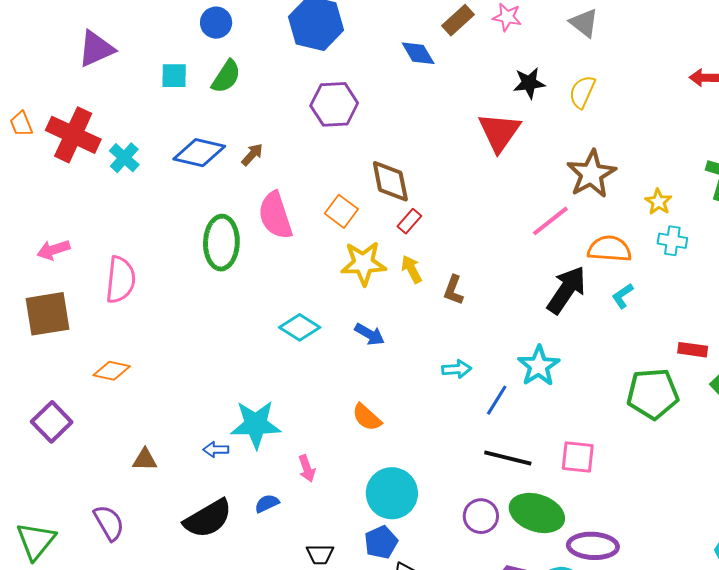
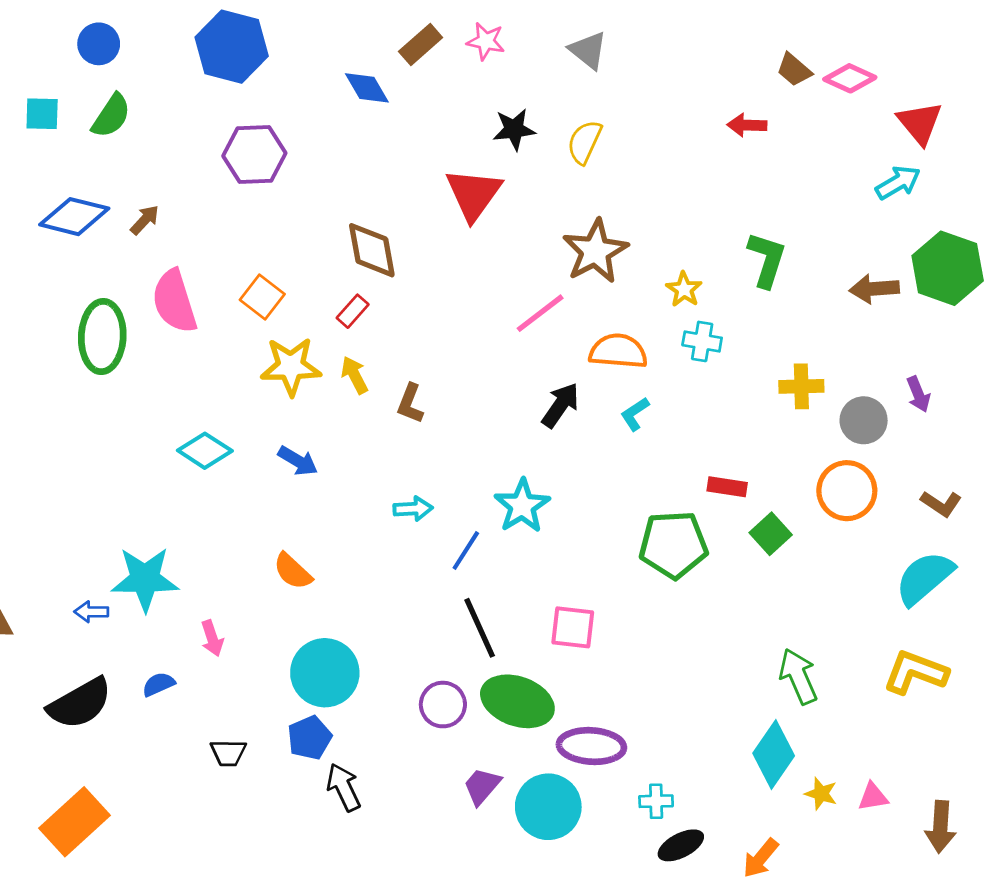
brown diamond: (390, 181) -> (372, 250), moved
black arrow: (567, 290) -> (560, 405), size x0.7
black line: (508, 458) -> (480, 628), turned 51

